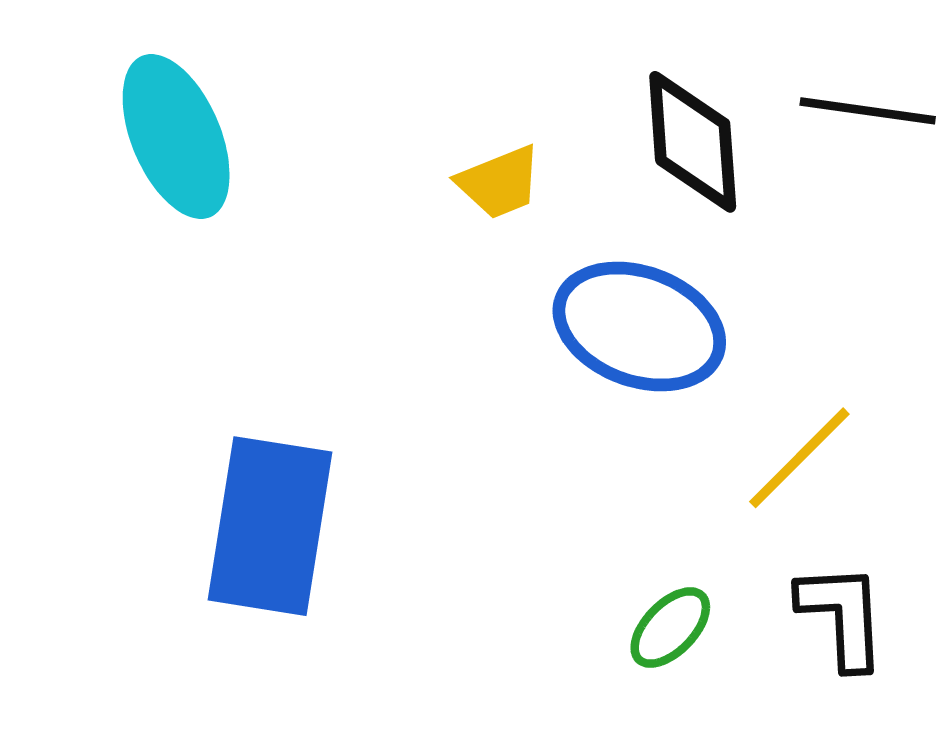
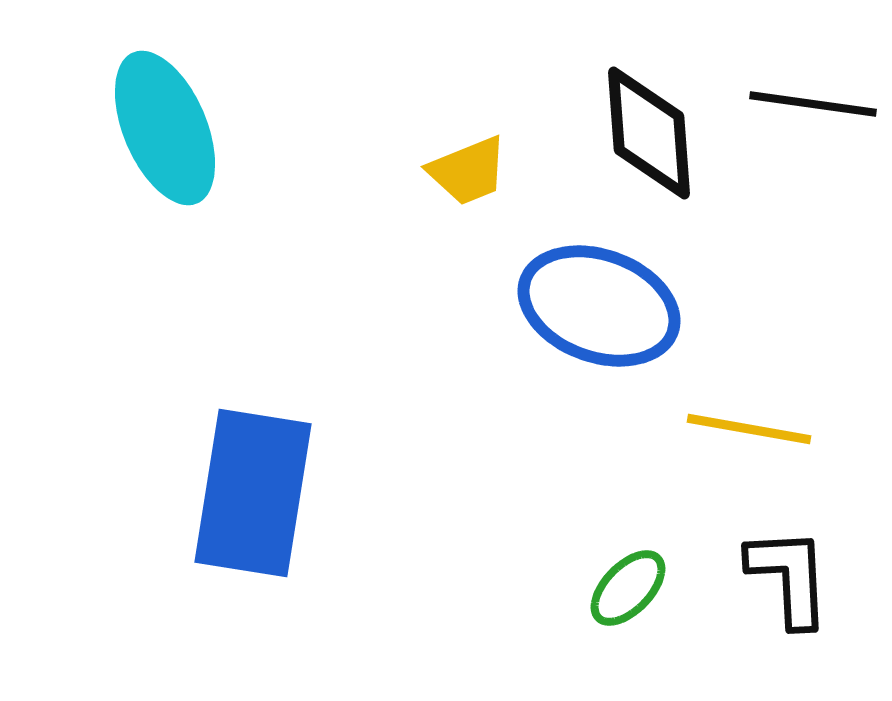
yellow line: (799, 458) -> (749, 429), turned 55

